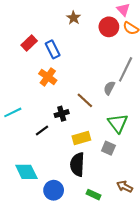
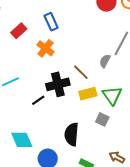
red rectangle: (29, 43) -> (19, 31), moved
black cross: (62, 114) -> (58, 84), size x1.6
yellow rectangle: (81, 138) -> (88, 94), moved

